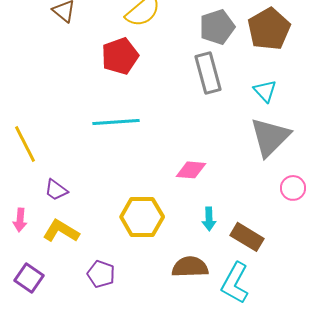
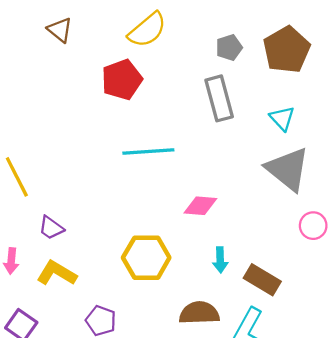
gray pentagon: (217, 27) -> (229, 48), size x0.7
cyan line: (116, 122) -> (148, 151), moved
gray triangle: (270, 137) -> (288, 169), turned -36

